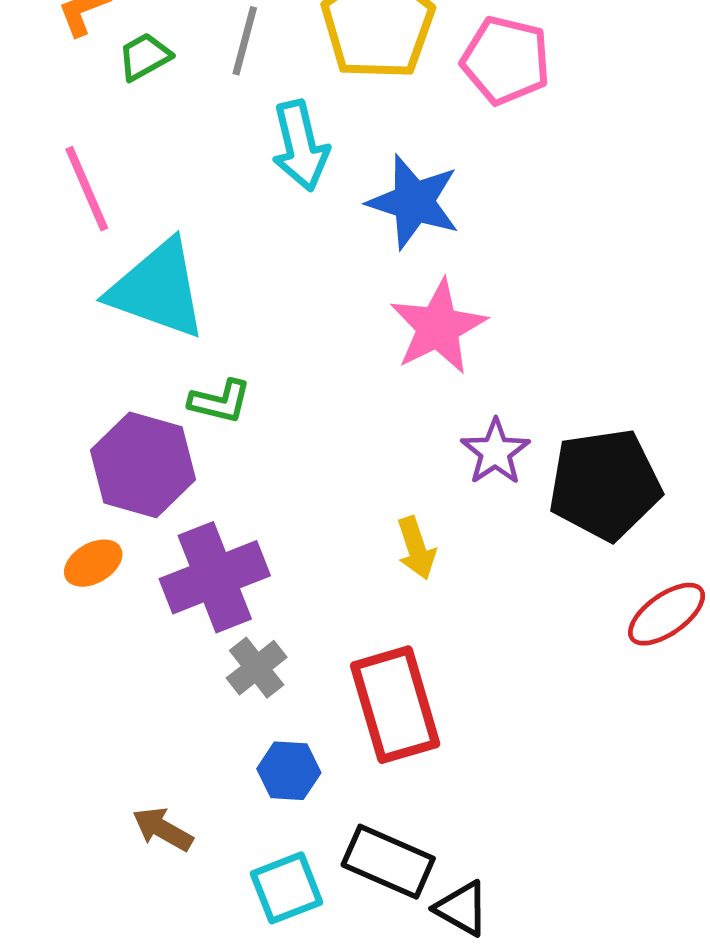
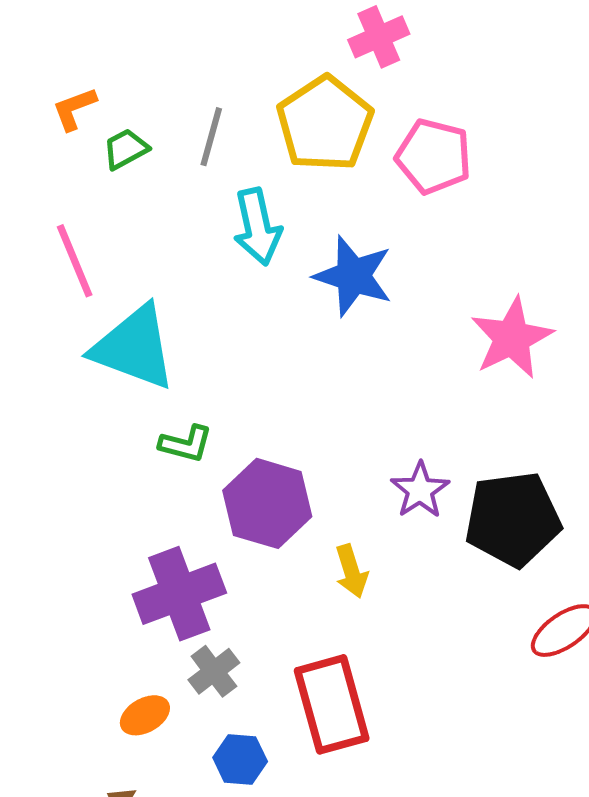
pink star: (438, 327) -> (512, 338), moved
purple hexagon: (143, 465) -> (267, 503), moved
orange ellipse: (93, 563) -> (145, 715), moved

